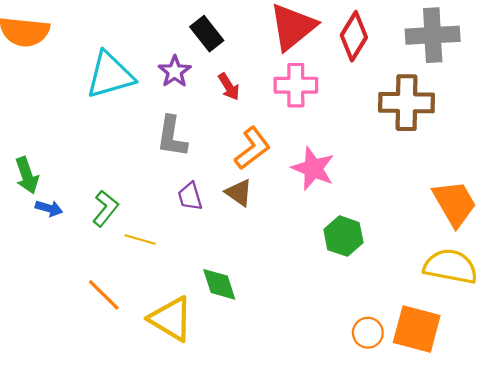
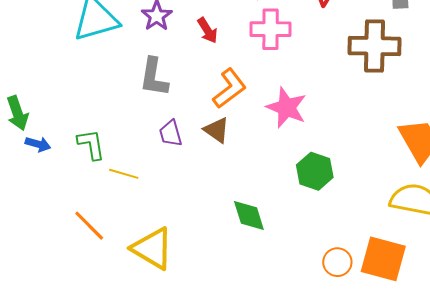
green L-shape: (105, 208) -> (91, 144), turned -48
green diamond: (219, 284) -> (249, 216), moved

